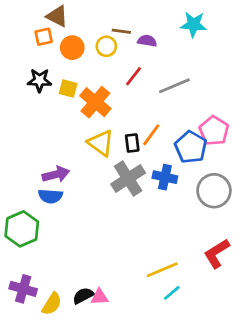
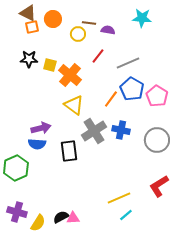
brown triangle: (57, 16) -> (28, 13), moved
orange circle: (72, 48) -> (53, 19), moved
black rectangle: (132, 143) -> (69, 151), moved, size x1.5
blue pentagon: (191, 147) -> (132, 89), moved

